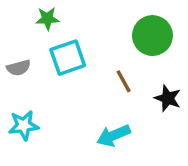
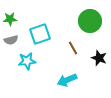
green star: (47, 19) -> (10, 19), moved
cyan star: (24, 125) -> (27, 61), moved

